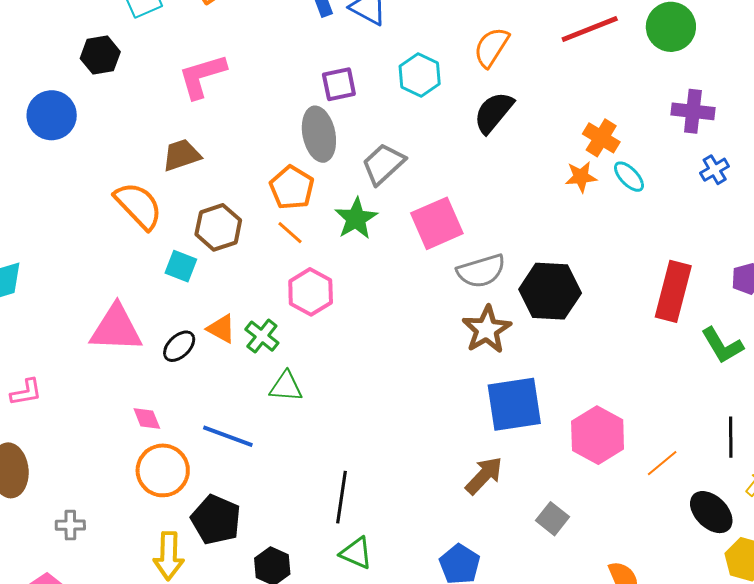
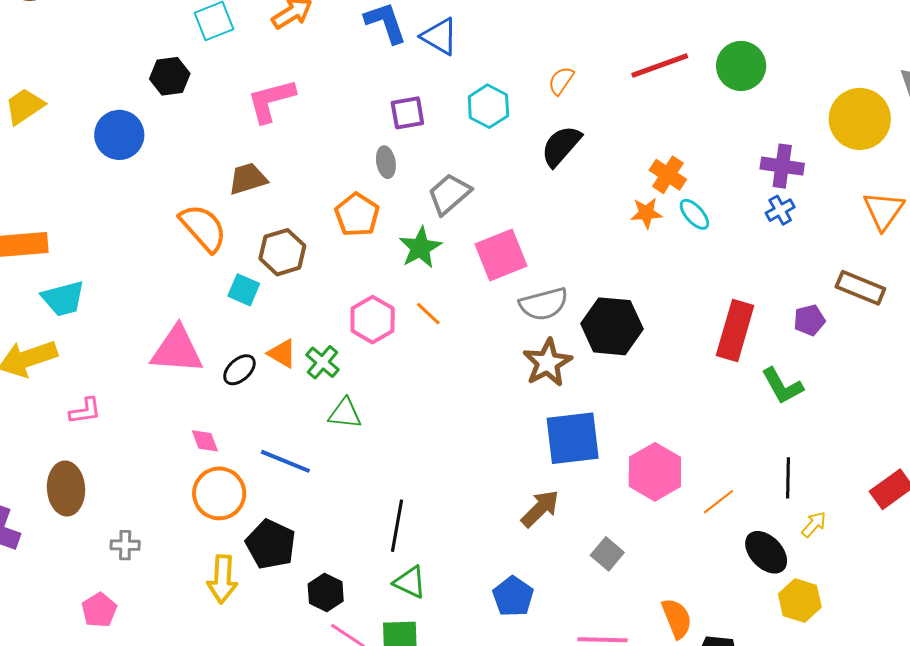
orange semicircle: (491, 47) -> (561, 81), size x0.7
purple cross: (693, 111) -> (782, 166), moved
gray ellipse: (319, 134) -> (386, 162), size x0.6
orange line: (290, 233) -> (428, 314), moved

